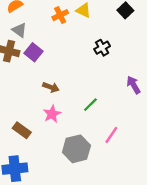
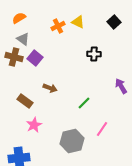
black cross: (102, 48) -> (94, 54), turned 32
pink star: (52, 114) -> (34, 125), moved
brown rectangle: (22, 130) -> (25, 101), moved

